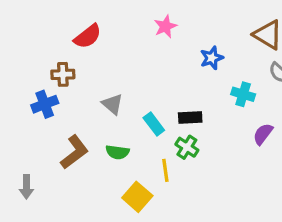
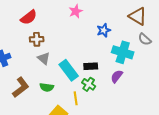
brown cross: (63, 74) -> (37, 39), moved
cyan cross: (243, 94) -> (123, 52), size x1.5
cyan rectangle: (154, 124) -> (69, 70), size x1.5
purple semicircle: (263, 134) -> (117, 76), moved

